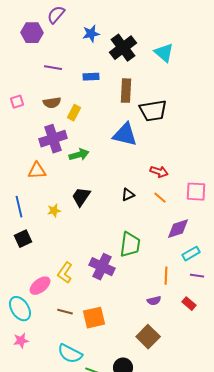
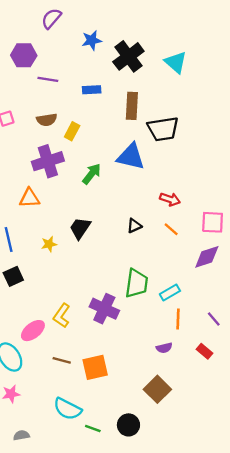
purple hexagon: (32, 33) -> (24, 55), moved
green arrow: (79, 155) -> (92, 174), moved, turned -36
purple diamond: (178, 229) -> (207, 257), moved
cyan rectangle: (191, 254) -> (170, 293), moved
purple line: (197, 276) -> (214, 319), turned 40

